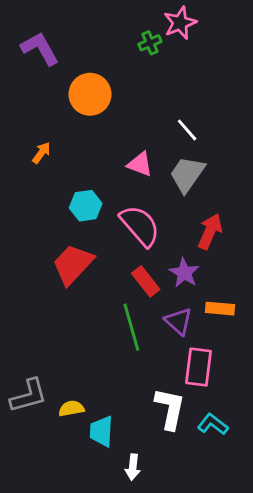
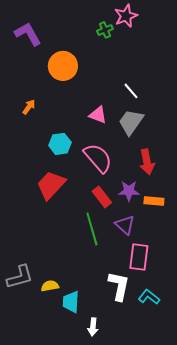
red arrow: (210, 231) -> (147, 162), turned 145
purple star: (184, 273) -> (129, 191), turned -30
orange rectangle: (220, 309) -> (154, 201), moved

